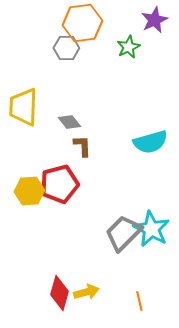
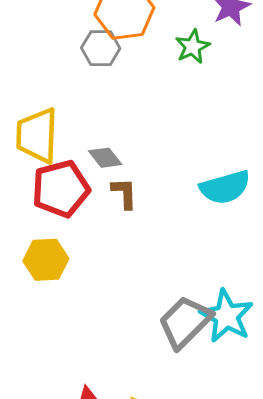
red pentagon: (59, 184) -> (61, 189), moved

